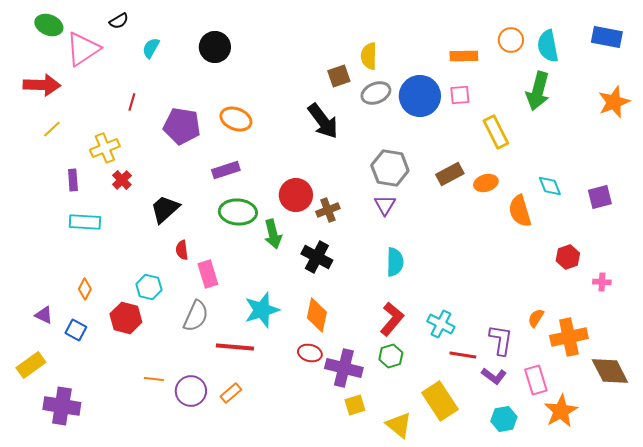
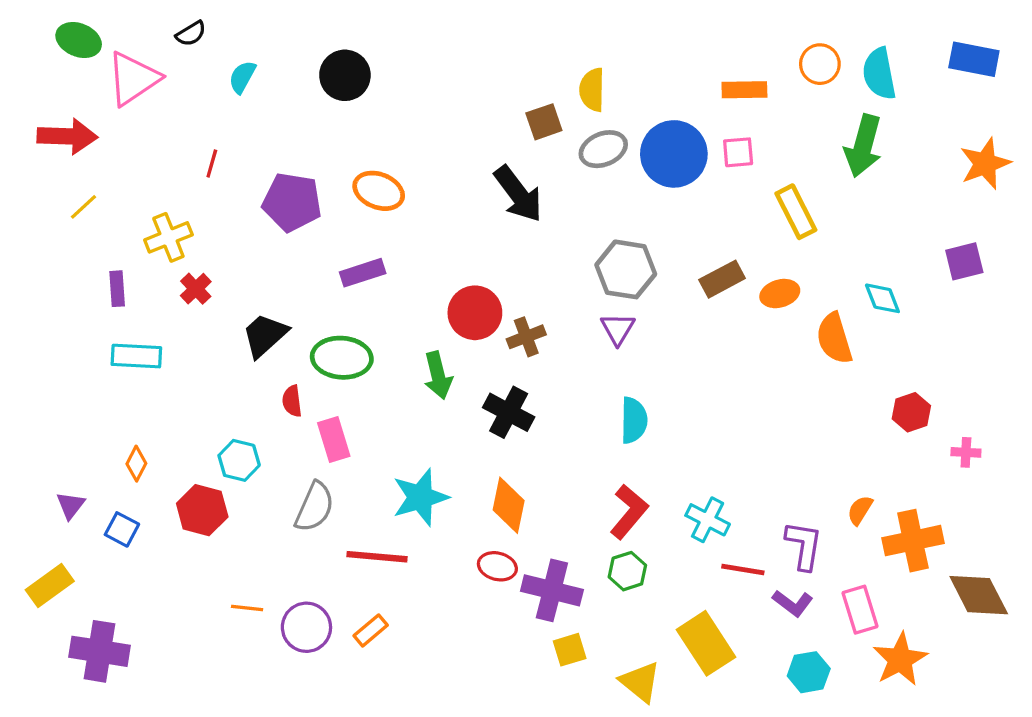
purple square: (600, 197) -> (964, 261), moved
green ellipse: (238, 212) -> (342, 358), moved
purple triangle: (44, 315) -> (71, 505), turned 42

